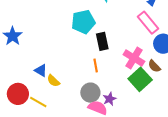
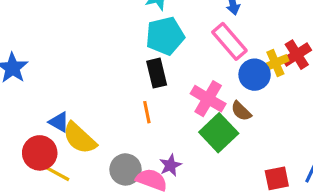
cyan pentagon: (83, 22) -> (165, 36), moved
yellow semicircle: (53, 81) -> (80, 138), size x1.6
gray circle: (90, 93) -> (126, 169), moved
red circle: (18, 94) -> (40, 153), moved

